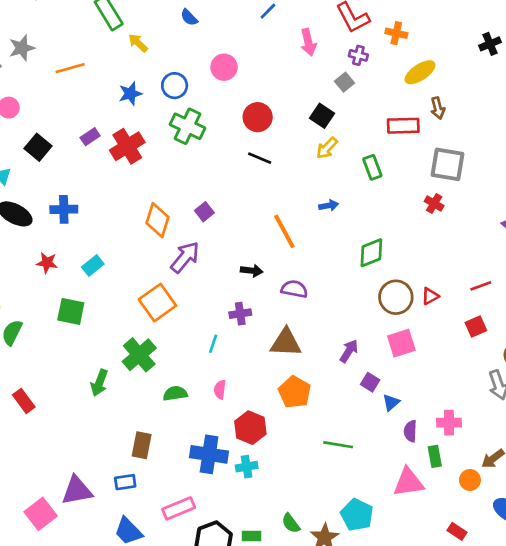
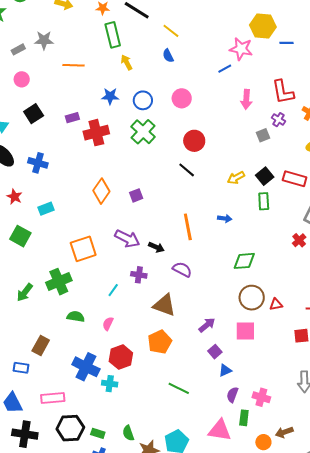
black square: (322, 116) -> (265, 176), moved
purple arrow: (185, 257) -> (127, 239), moved, turned 60

